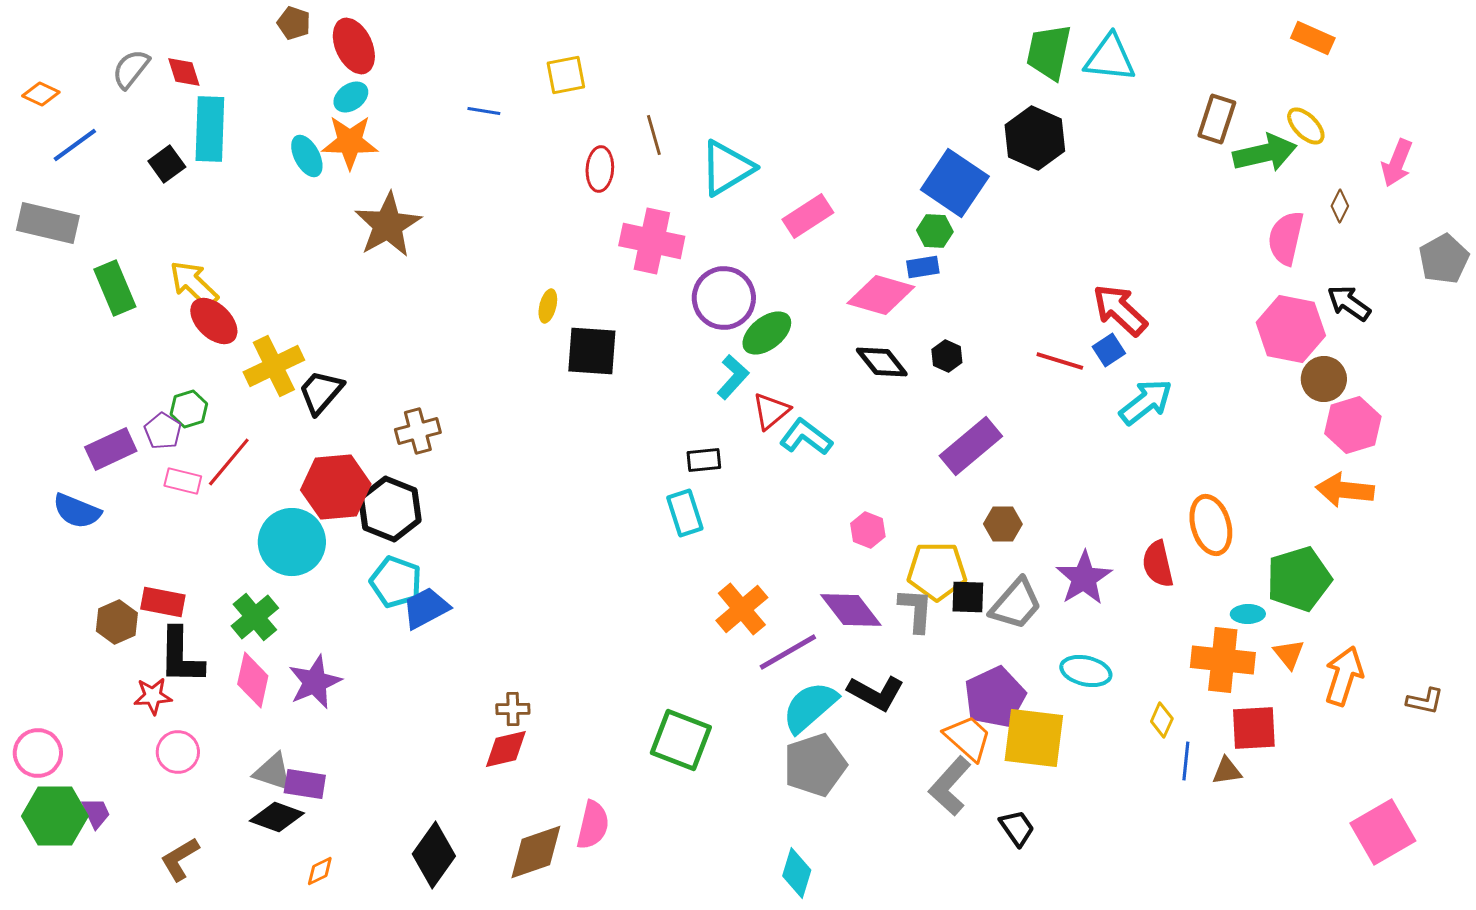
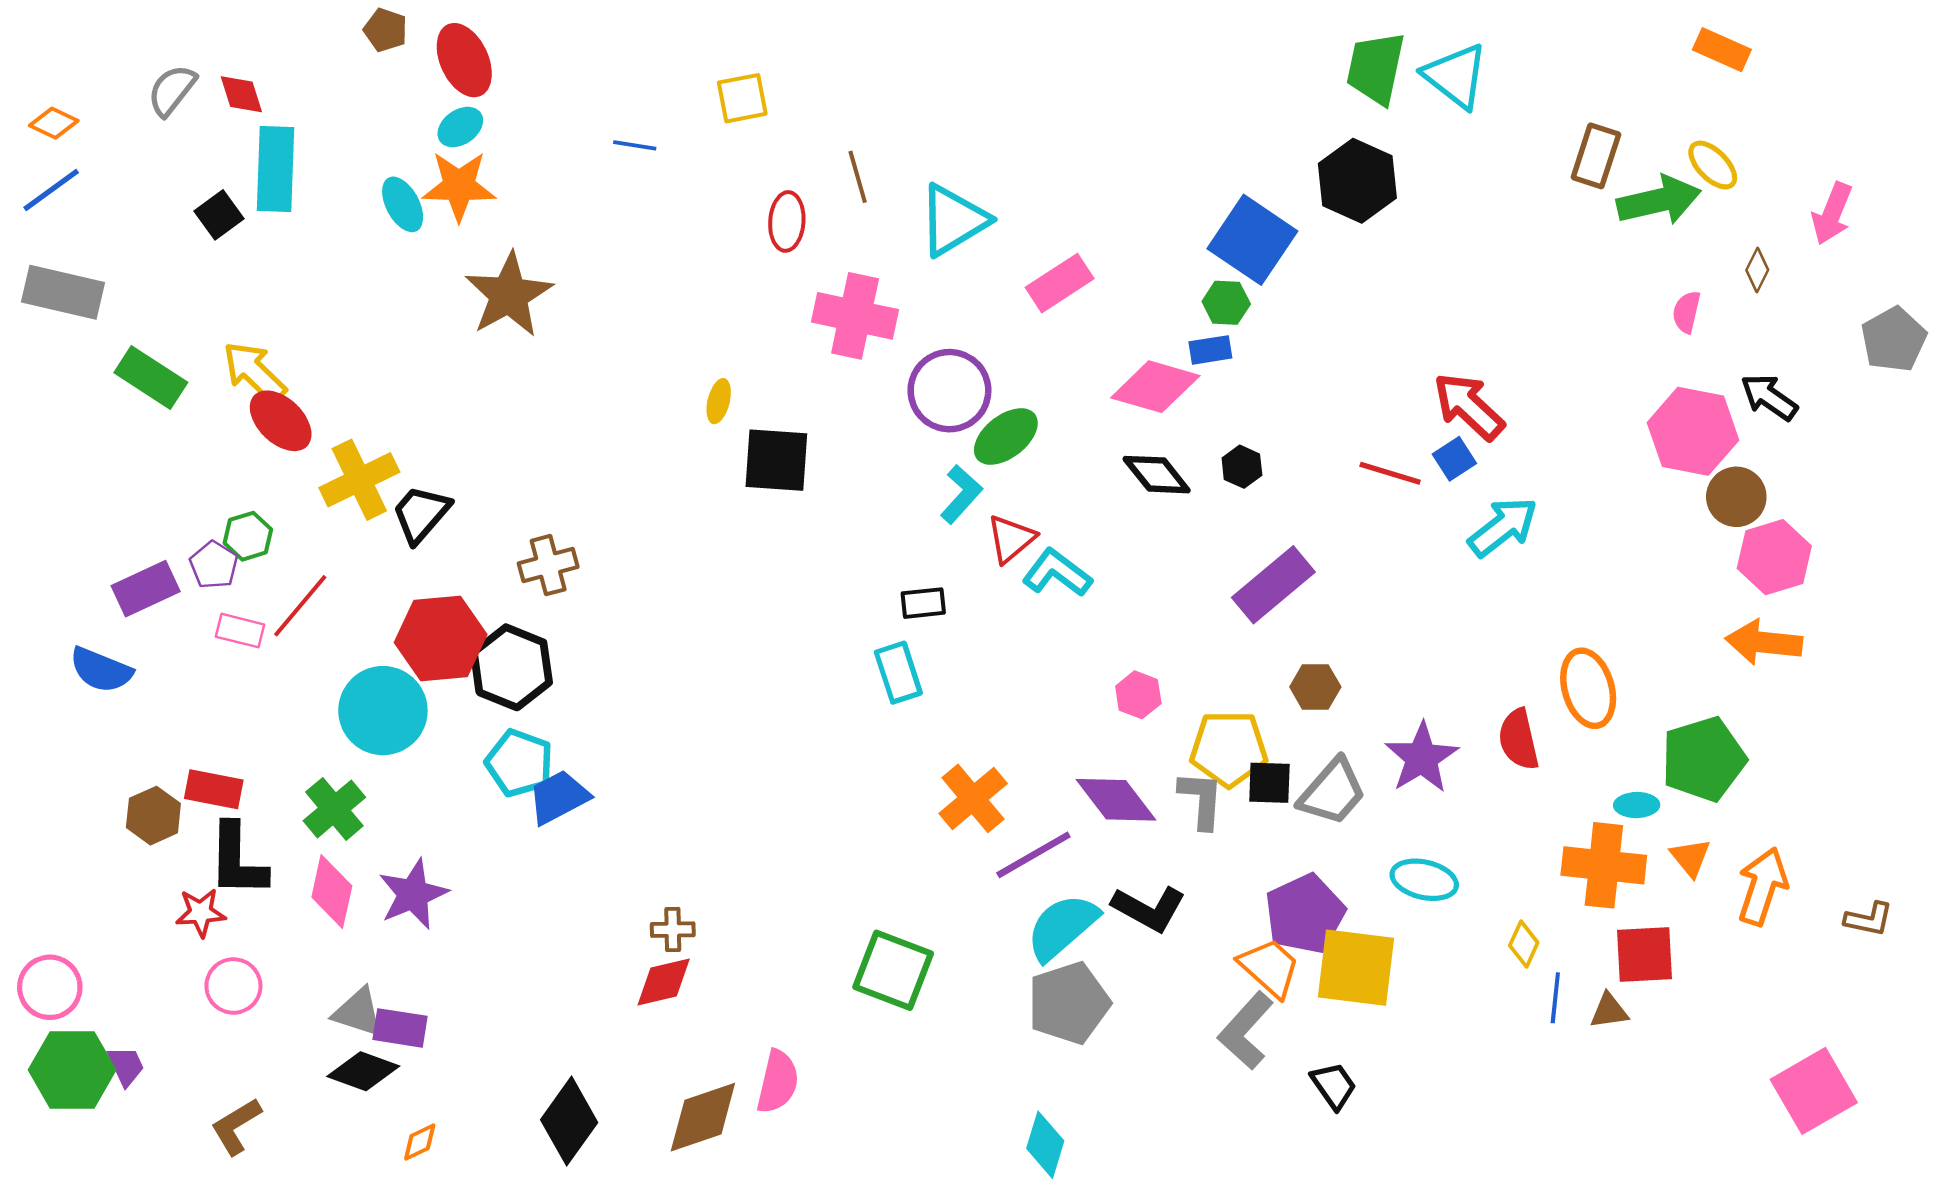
cyan triangle: (1110, 58) -> (1456, 76), turned 32
blue line: (75, 145) -> (51, 190), moved
pink semicircle: (1286, 238) -> (1686, 312), size x0.6
green rectangle: (115, 288) -> (151, 377), turned -34

